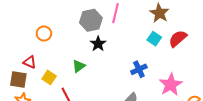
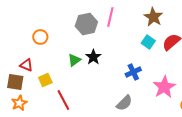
black star: (98, 44) -> (93, 57), moved
green triangle: (79, 66) -> (74, 60), moved
yellow square: (49, 77) -> (45, 80), turned 32

